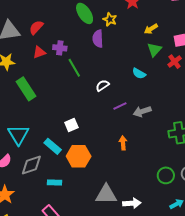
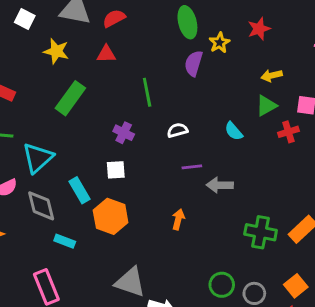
purple cross: (60, 48) -> (124, 133), moved
green rectangle: (26, 89) -> (70, 98), turned 50
gray diamond: (31, 165) -> (41, 206), turned 75

